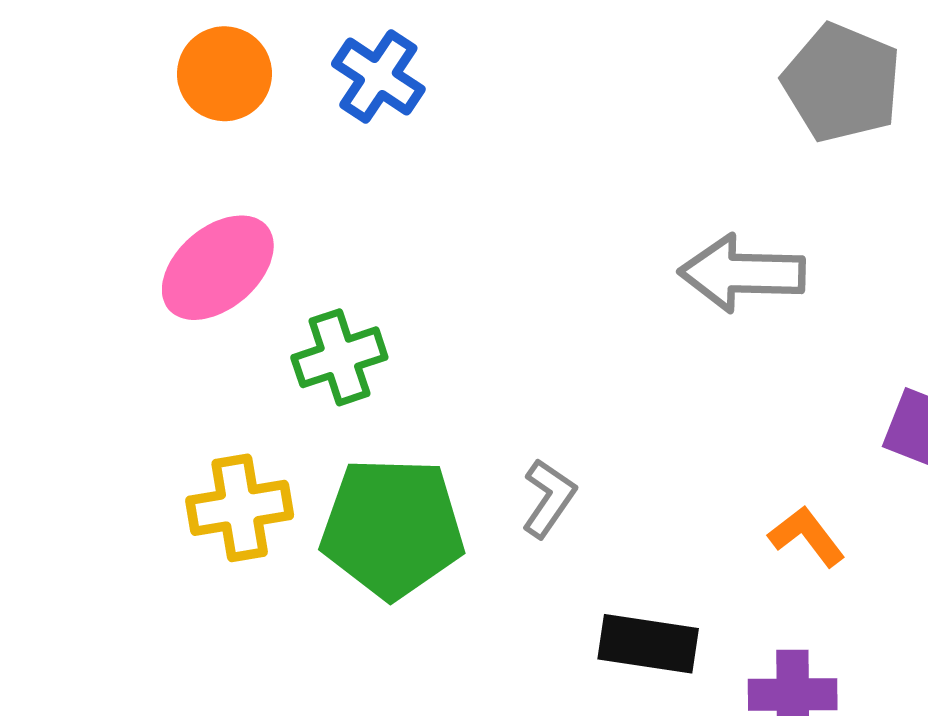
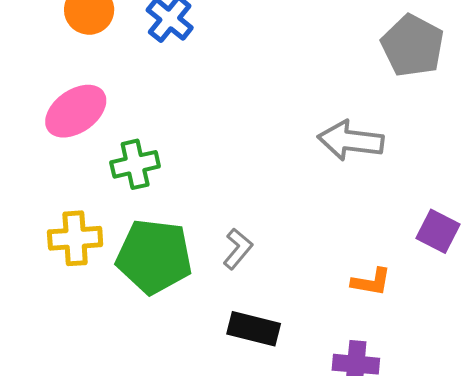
orange L-shape: (807, 536) -> (371, 282), turned 132
black rectangle: (648, 644) -> (254, 329), moved

